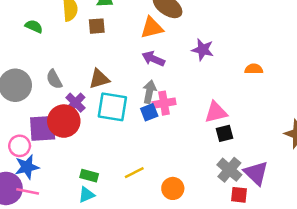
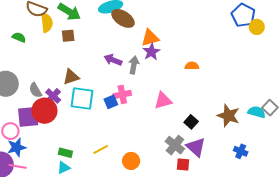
orange triangle: (152, 28) -> (150, 38), moved
purple star: (203, 50) -> (151, 52), turned 30
gray semicircle: (54, 79) -> (35, 90), moved
gray arrow: (149, 92) -> (134, 65), moved
black square: (224, 133) -> (191, 122), moved, turned -32

